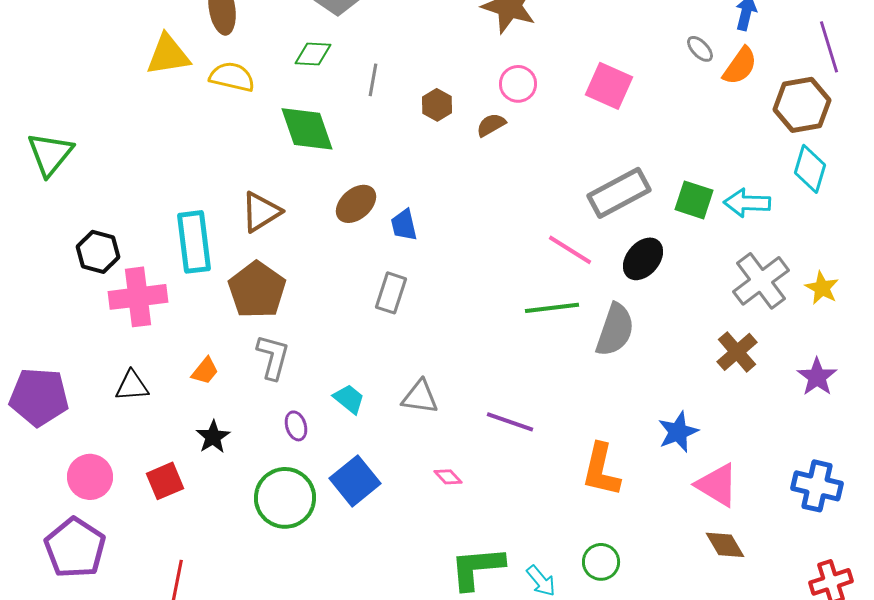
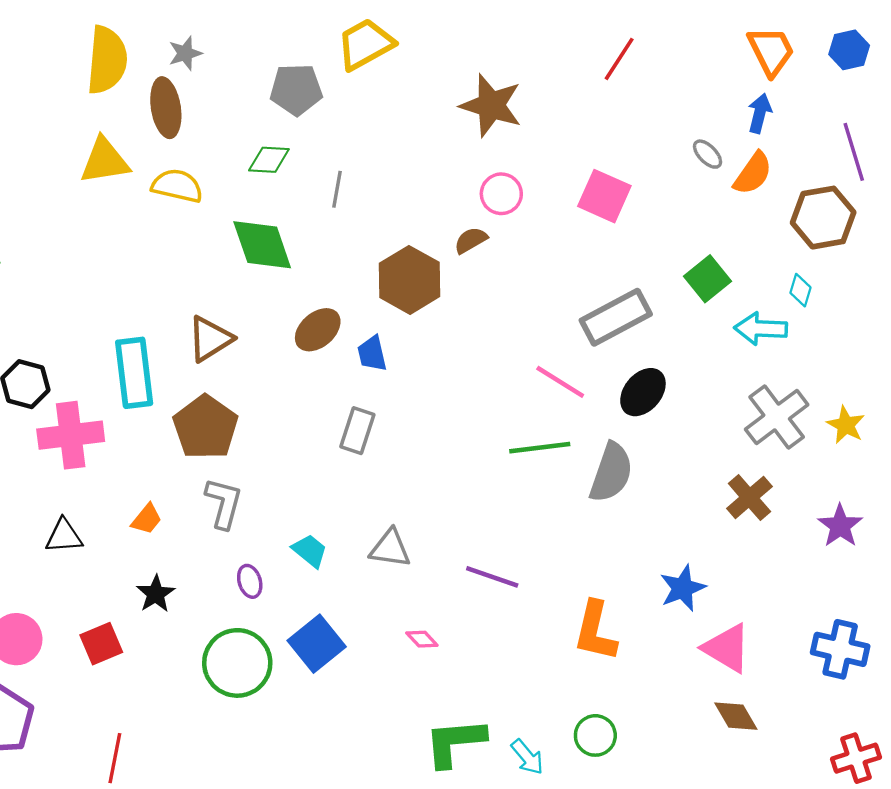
brown hexagon: (437, 105) -> (409, 280), moved, size x1.8
cyan diamond: (810, 169) -> (800, 290), moved, size x0.6
green square: (694, 200) -> (708, 279), moved, turned 33

